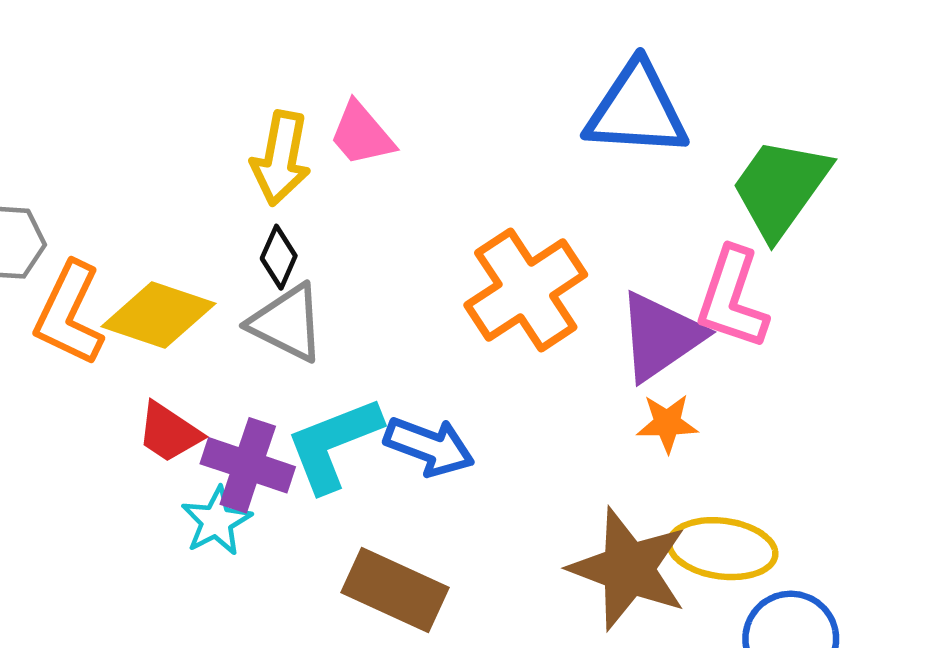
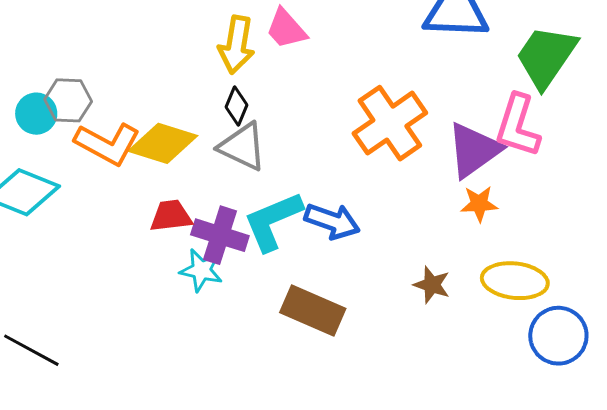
orange L-shape: (69, 314) -> (108, 144), turned -86
red trapezoid: (169, 432) -> (171, 216), turned 141
cyan star: (216, 521) -> (201, 270), turned -30
brown star: (628, 569) -> (432, 285), moved, size x0.5

